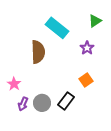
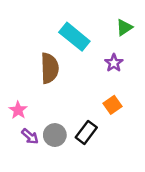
purple arrow: (23, 104) -> (30, 136), turned -72

